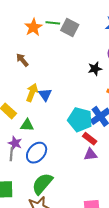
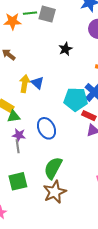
orange star: (33, 27) -> (13, 21), turned -30
black star: (95, 69) -> (65, 49), moved
green triangle: (27, 125) -> (14, 116), moved
blue ellipse: (37, 153) -> (47, 128), moved, turned -55

